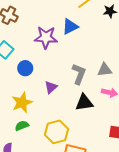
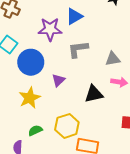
blue circle: (25, 68) -> (31, 62), size x1.6
gray L-shape: (79, 74) -> (78, 49), moved, turned -115
green semicircle: (22, 126) -> (35, 130), moved

